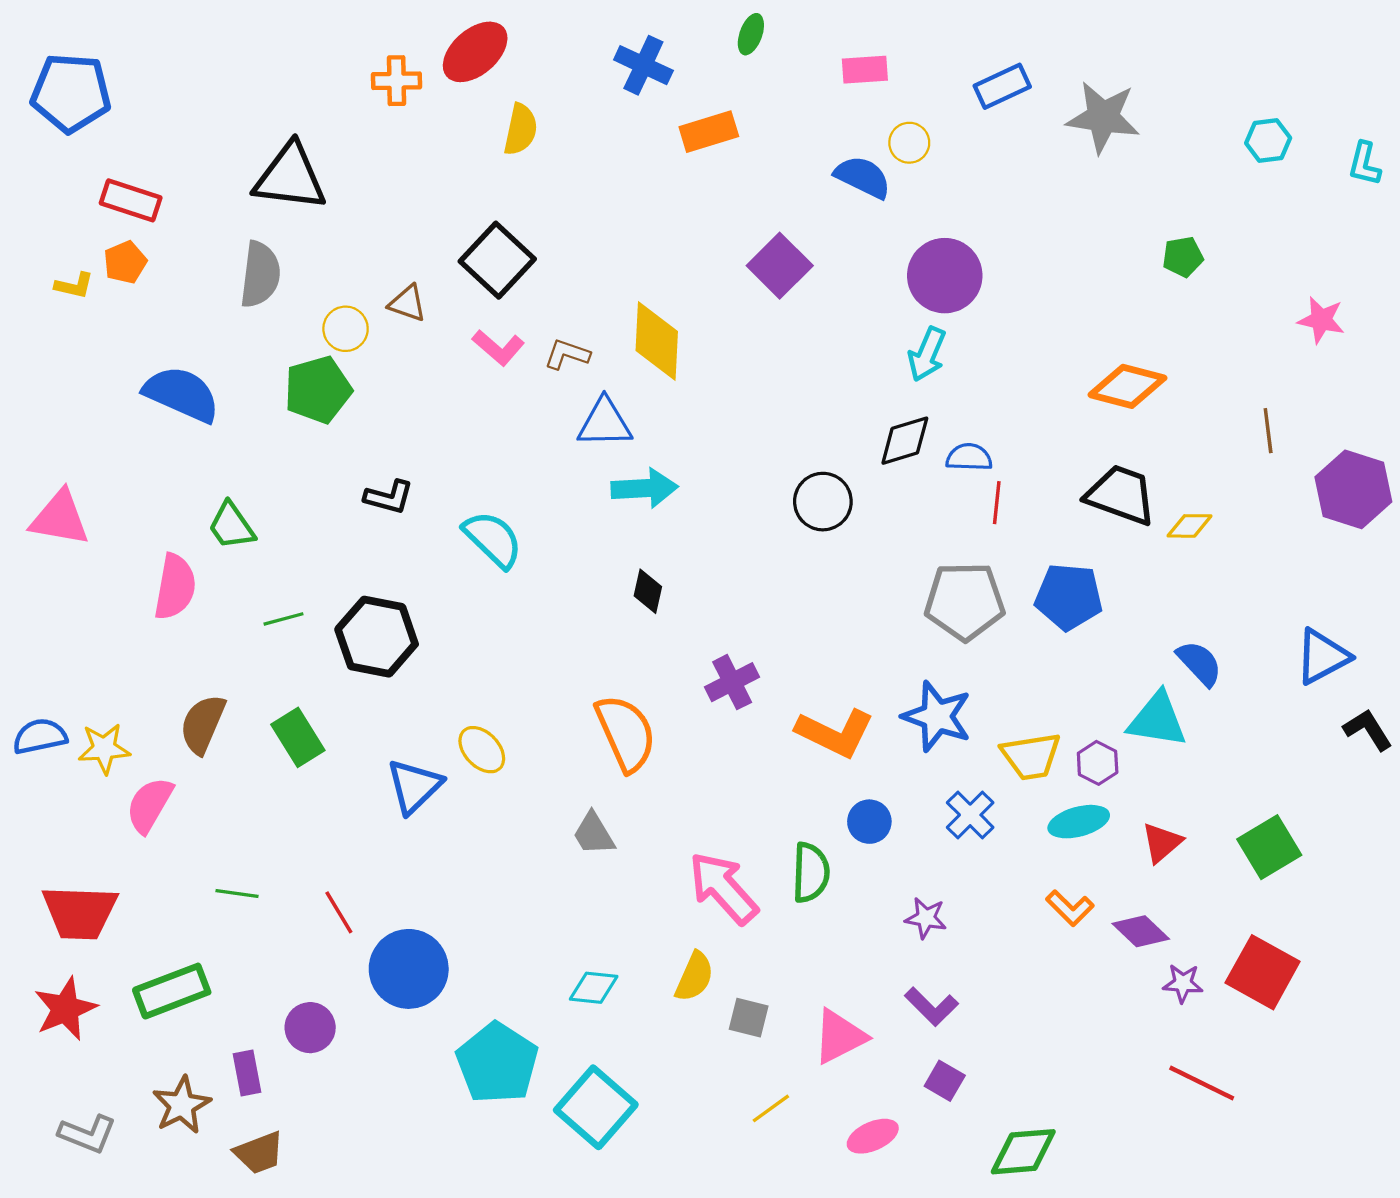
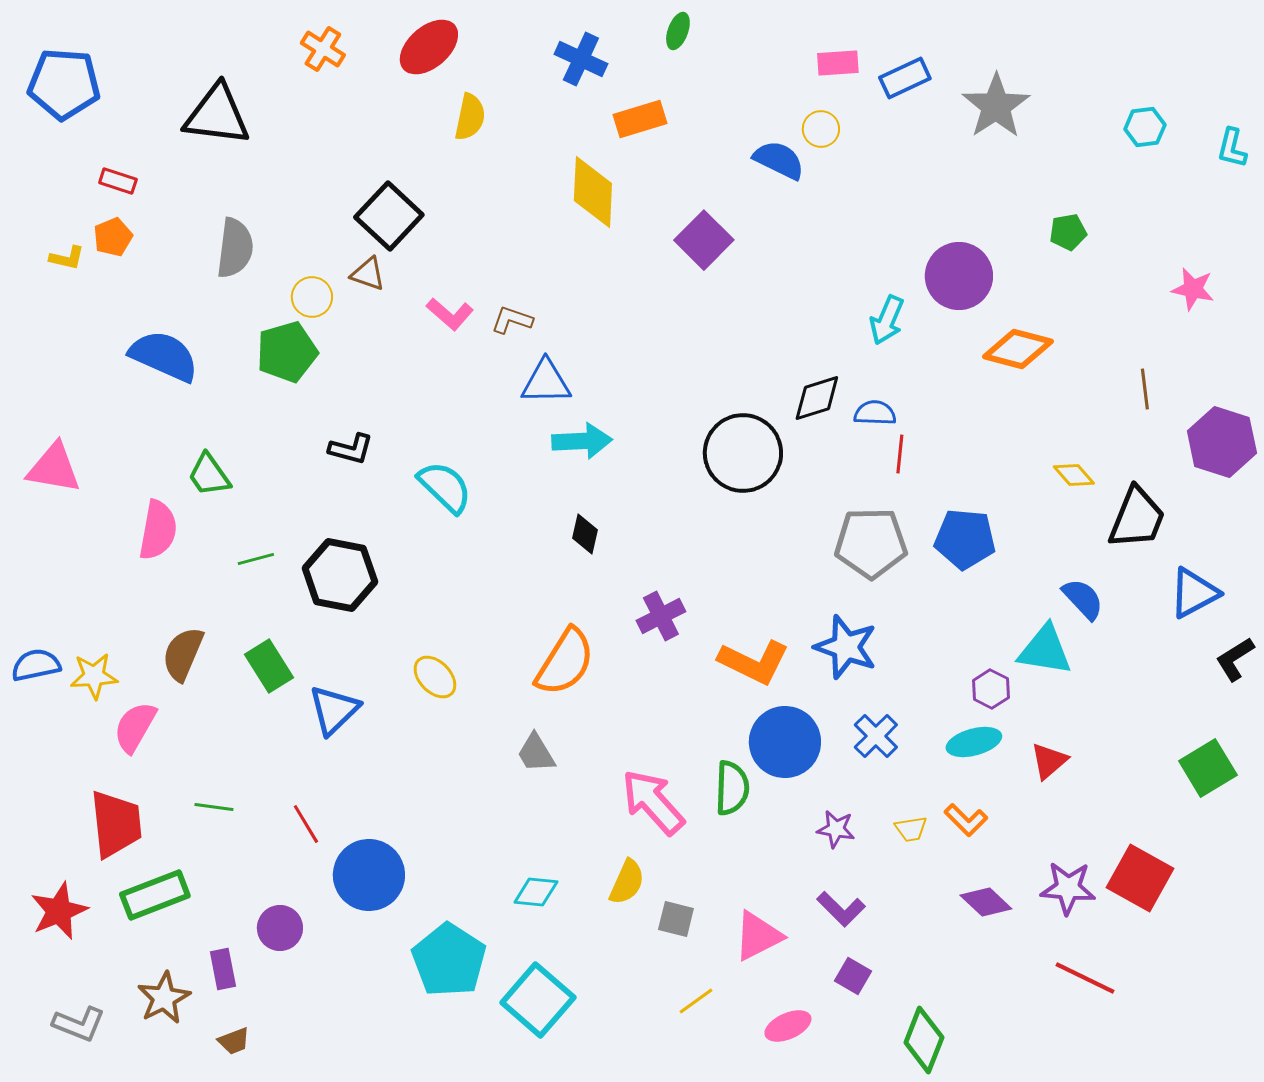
pink rectangle: (865, 70) -> (838, 63), moved
orange cross: (396, 81) -> (323, 49), moved, turned 33
gray star: (1103, 117) -> (996, 106), turned 30
black triangle: (290, 177) -> (217, 115), moved
red rectangle: (131, 200) -> (118, 181), size x0.7
black square: (497, 260) -> (389, 216), moved
purple circle: (945, 276) -> (959, 276), moved
yellow diamond: (657, 341) -> (593, 192), moved
cyan arrow: (927, 354) -> (887, 320), moved
black trapezoid: (1121, 495) -> (1137, 518), moved, turned 92
black circle: (823, 502) -> (743, 453), size x1.5
yellow diamond: (1189, 526) -> (1074, 475), turned 48
black L-shape: (1368, 730) -> (1235, 659), turned -90
orange semicircle: (626, 733) -> (565, 662), turned 56
yellow trapezoid: (1031, 756) -> (911, 829), moved, size x0.6
blue triangle: (414, 786) -> (334, 710), moved
blue circle: (869, 822) -> (785, 742), size x1.8
green square: (1269, 847) -> (1208, 768), moved
red trapezoid: (80, 912) -> (116, 824), moved, turned -98
purple diamond: (1141, 931) -> (986, 902), moved
purple star: (1183, 983) -> (1068, 888), size x1.5
green diamond: (1023, 1152) -> (924, 1040), turned -64
brown trapezoid: (259, 1153) -> (234, 1041), size x0.7

